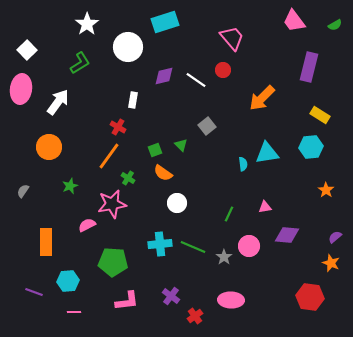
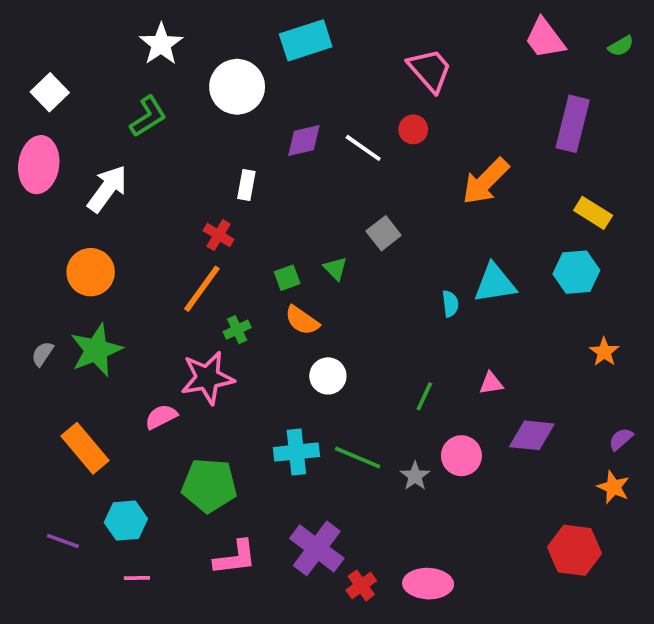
green cross: (128, 178) -> (237, 330), turned 32
green star: (70, 186) -> (96, 350), moved, size x1.8
orange rectangle: (46, 242) -> (85, 448), turned -40
purple cross: (171, 296) -> (317, 548), size x1.6
pink ellipse: (231, 300) -> (428, 584), moved

